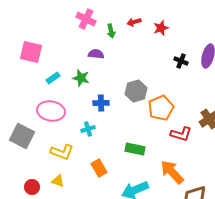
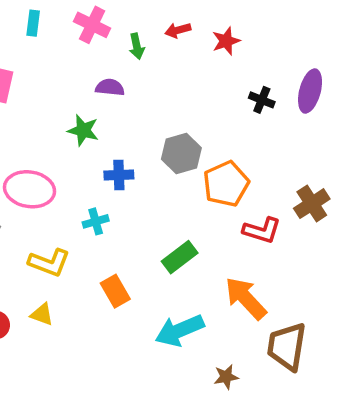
cyan rectangle: (53, 78) -> (33, 23), moved, turned -48
green rectangle: (135, 149) -> (180, 257), turned -48

